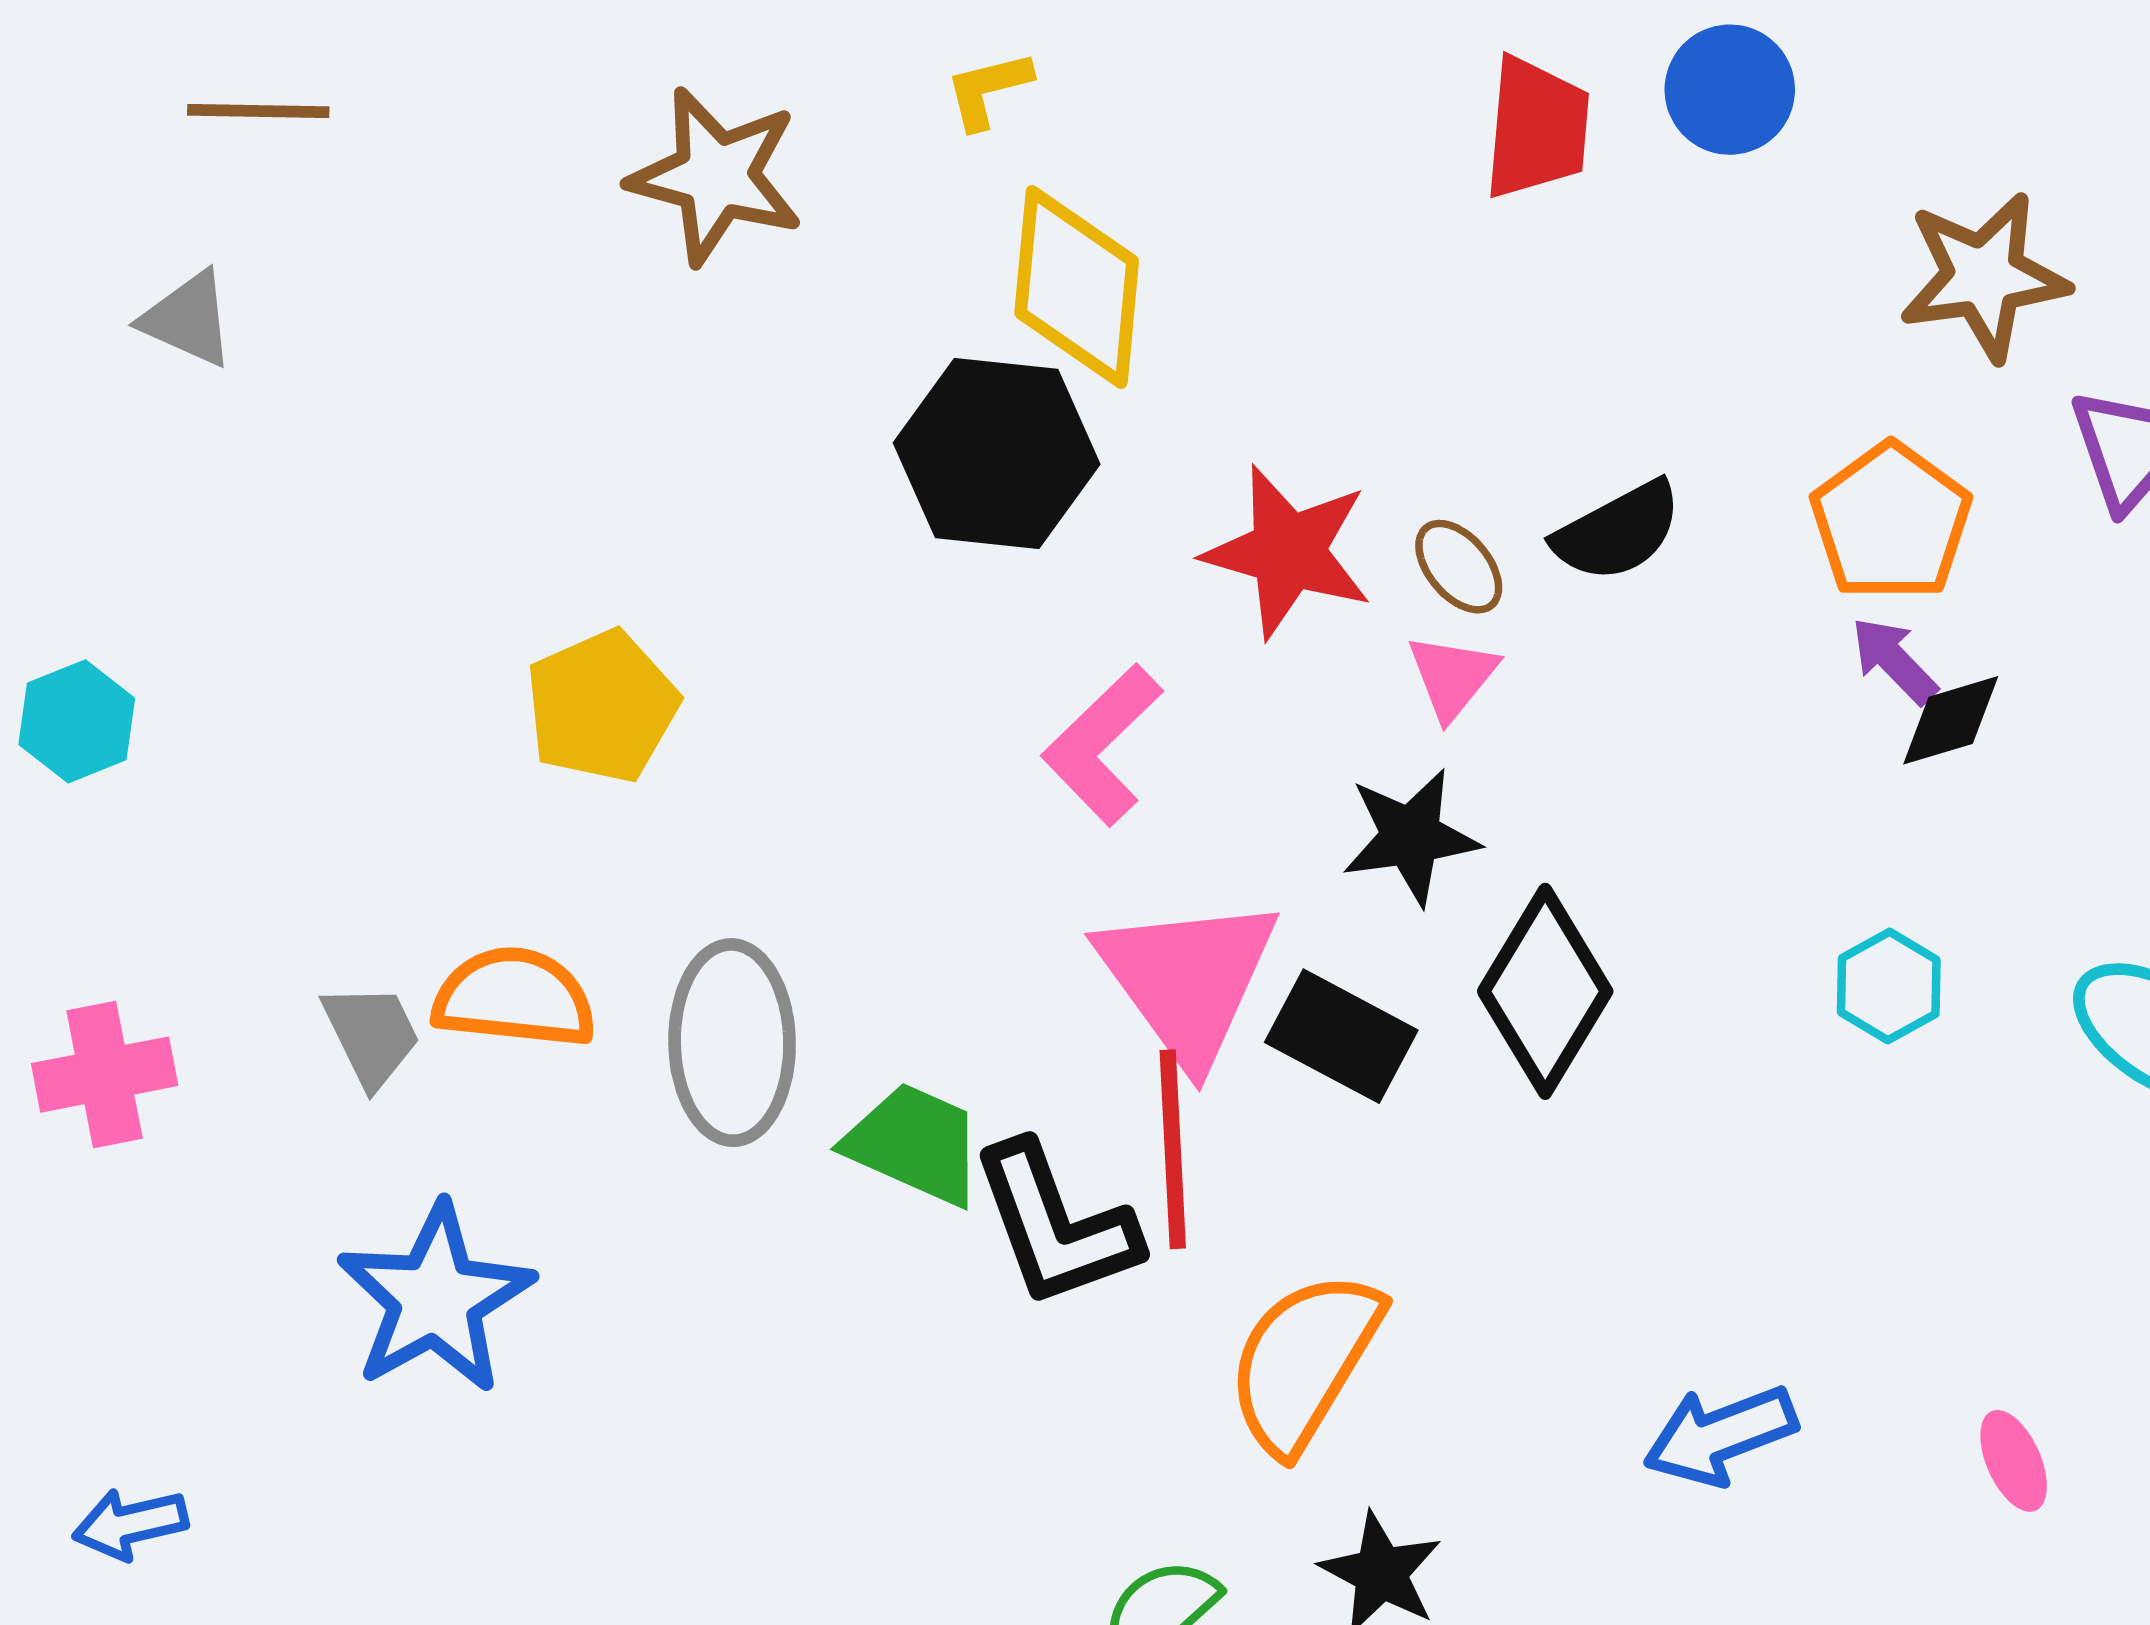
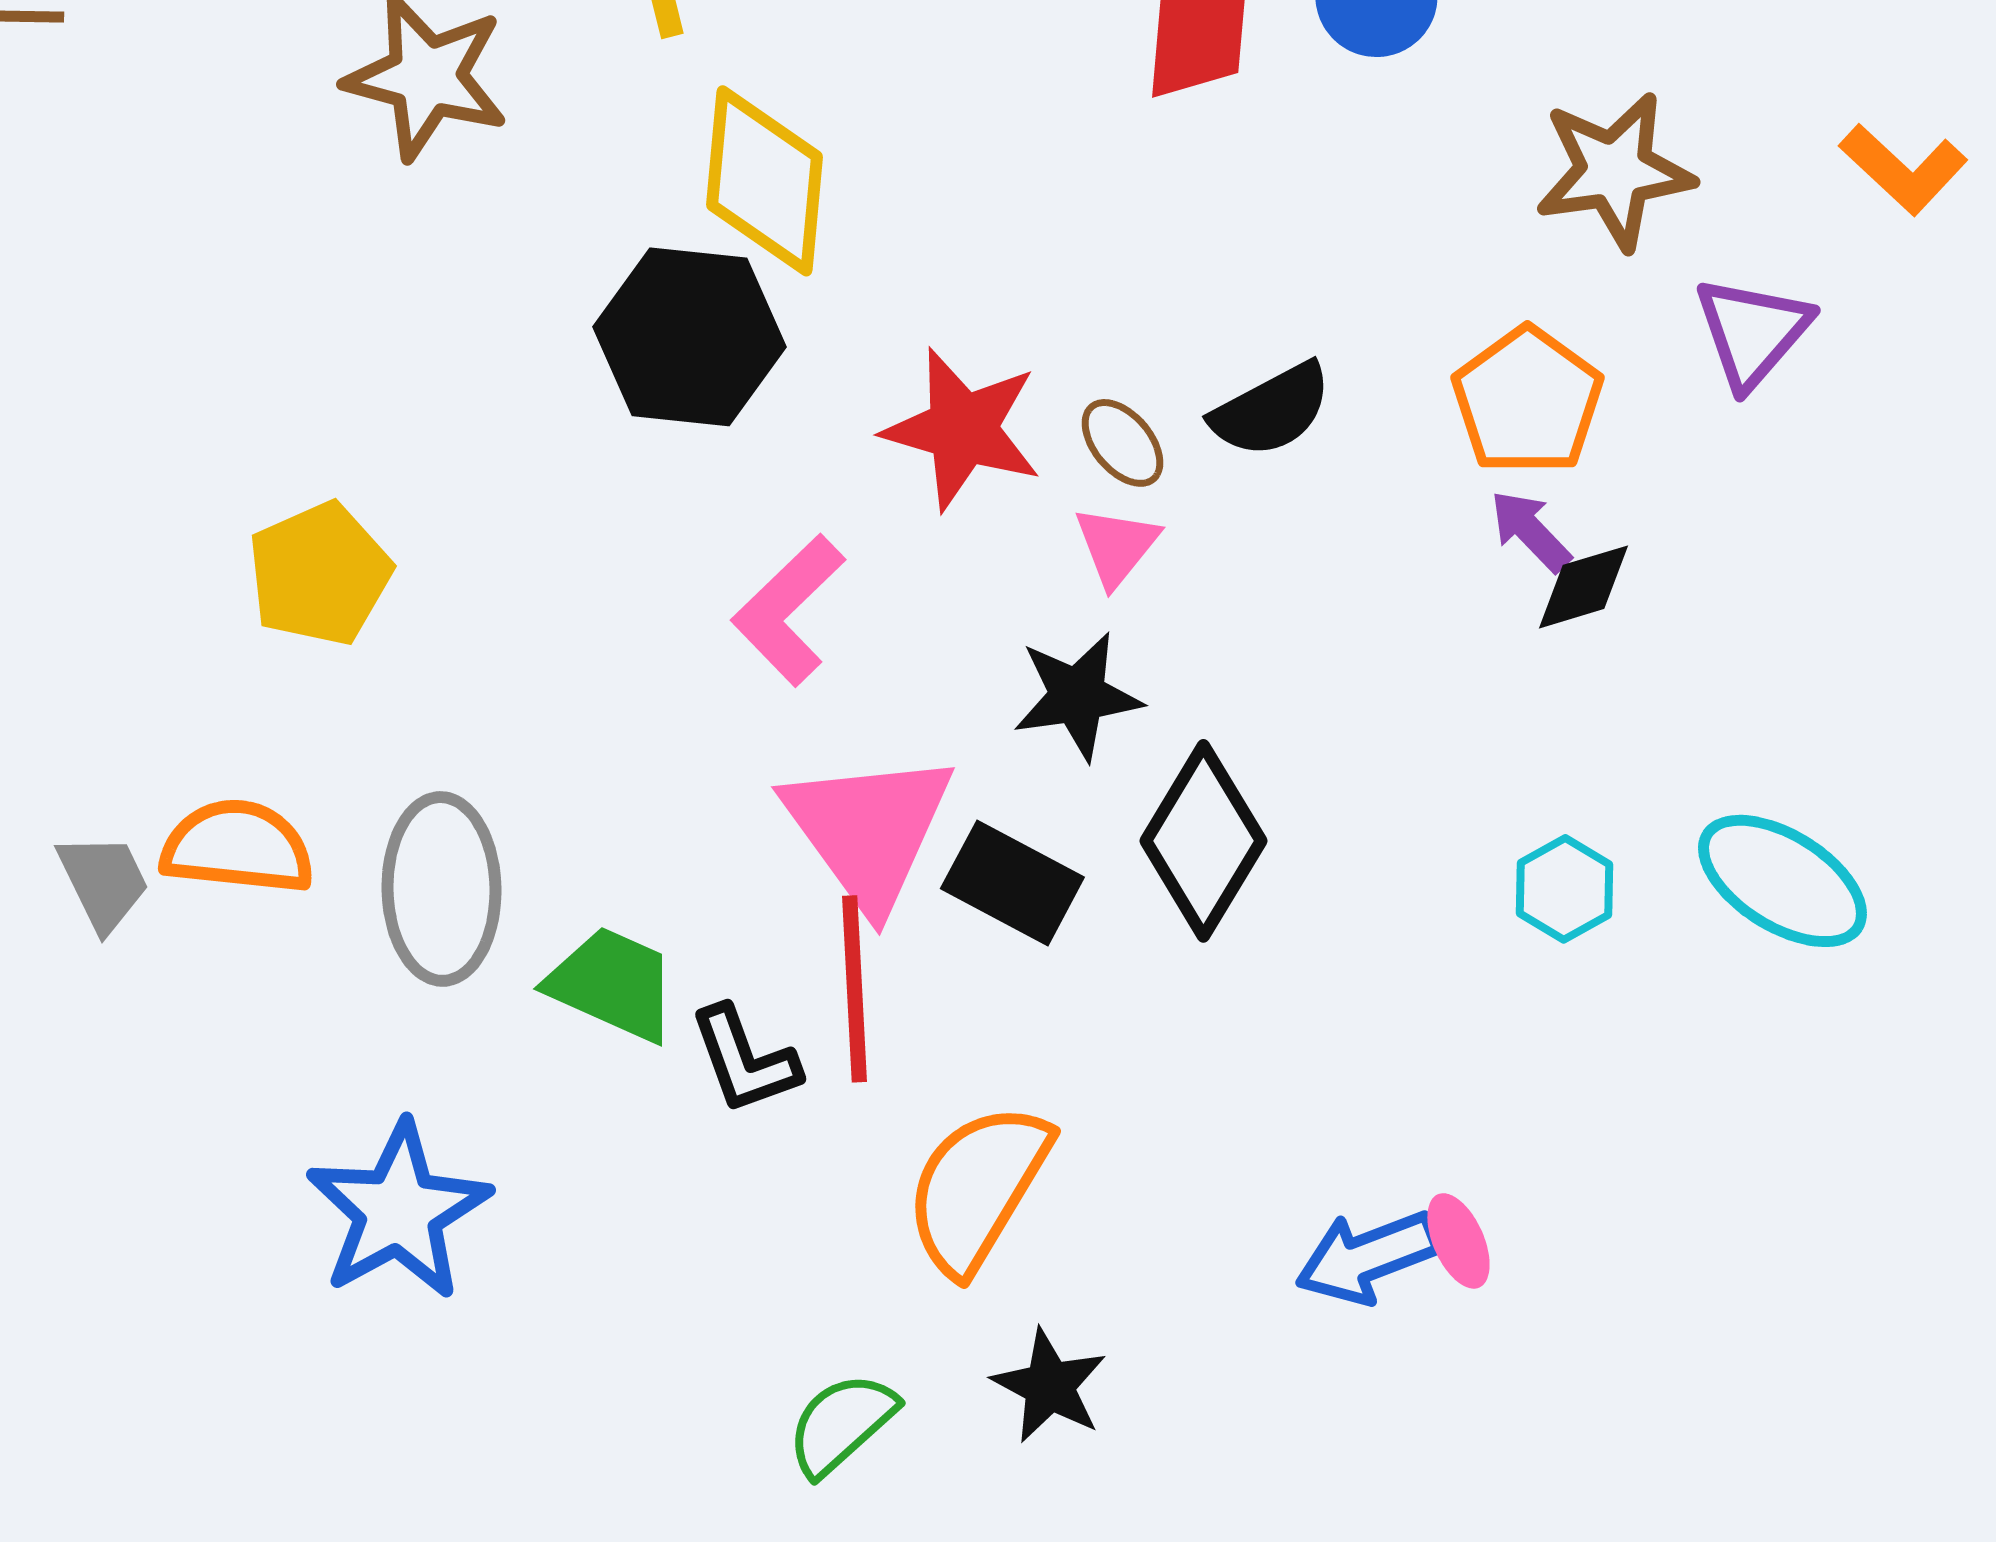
cyan hexagon: (1889, 986) -> (1564, 889), moved
black L-shape: (1055, 1225) -> (744, 1060), size x0.7
blue star: (435, 1299) -> (398, 1211), moved
pink ellipse: (2014, 1461) -> (1458, 1241), moved

